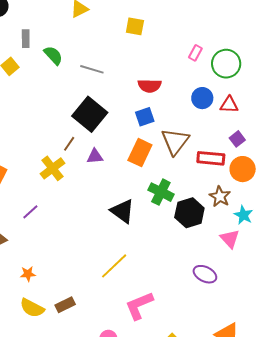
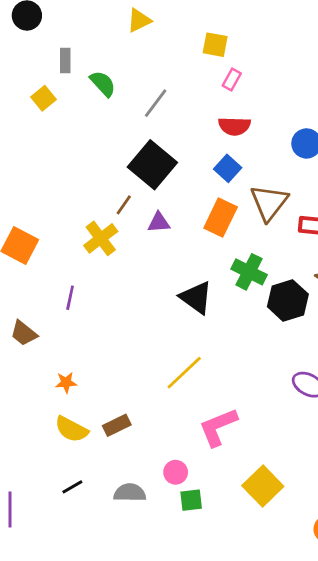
pink rectangle: (195, 53) -> (232, 79), moved
gray line: (92, 69) -> (156, 103), turned -70
blue square: (145, 117) -> (228, 168), turned -30
purple line: (30, 212) -> (70, 298), turned -36

